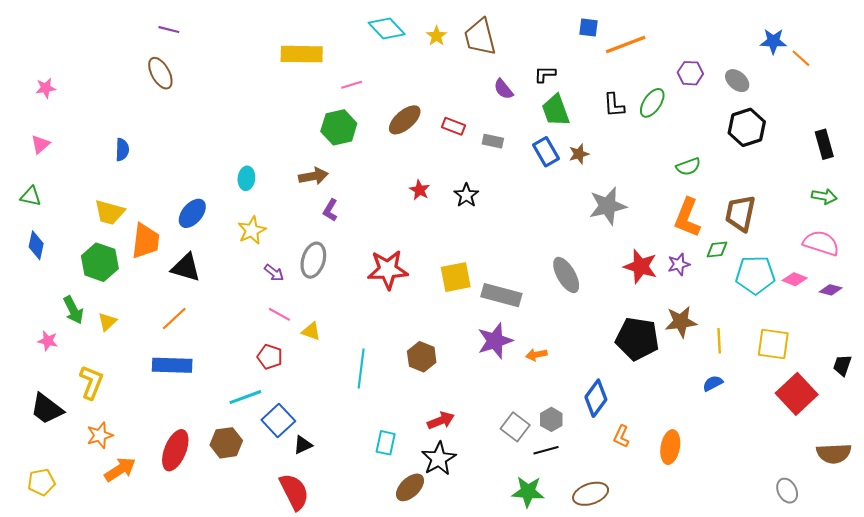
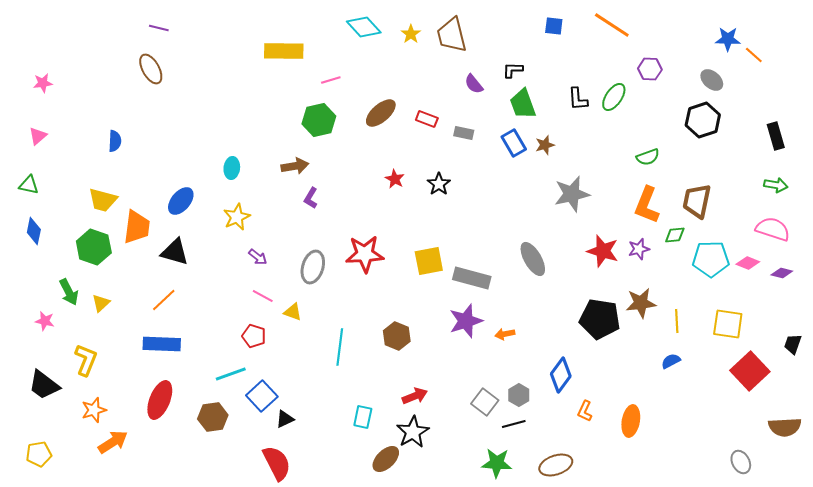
orange line: (626, 44) -> (612, 25), moved, turned 54
gray ellipse: (737, 81) -> (712, 80), moved
gray ellipse: (313, 260) -> (313, 267), moved
red ellipse: (175, 450) -> (160, 400), moved

